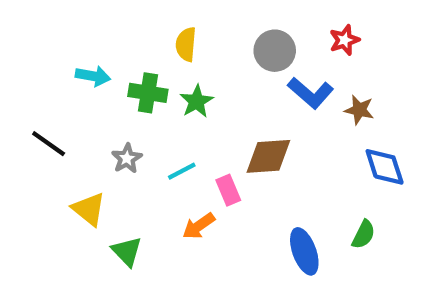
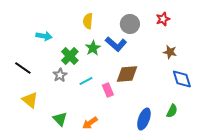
green cross: (148, 93) -> (70, 56), moved, turned 36
blue L-shape: (311, 93) -> (116, 44), moved
yellow triangle: (89, 209) -> (30, 100), moved
orange arrow: (199, 226) -> (90, 123), moved
blue ellipse: (304, 251) -> (144, 119), turned 40

